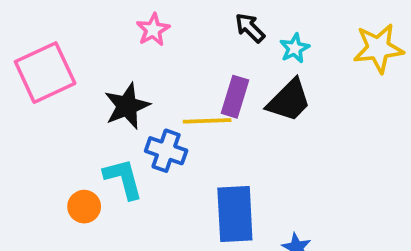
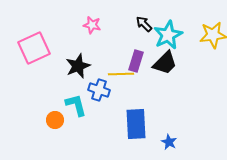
pink star: (153, 30) -> (92, 25), turned -30
cyan star: (295, 48) -> (168, 35), size x1.8

